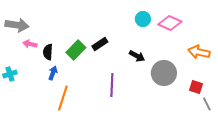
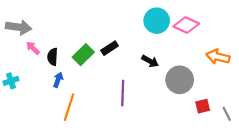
cyan circle: (143, 19) -> (157, 21), size x1.5
pink arrow: (30, 44) -> (33, 48), turned 32
red square: (196, 87) -> (203, 106), moved, turned -32

